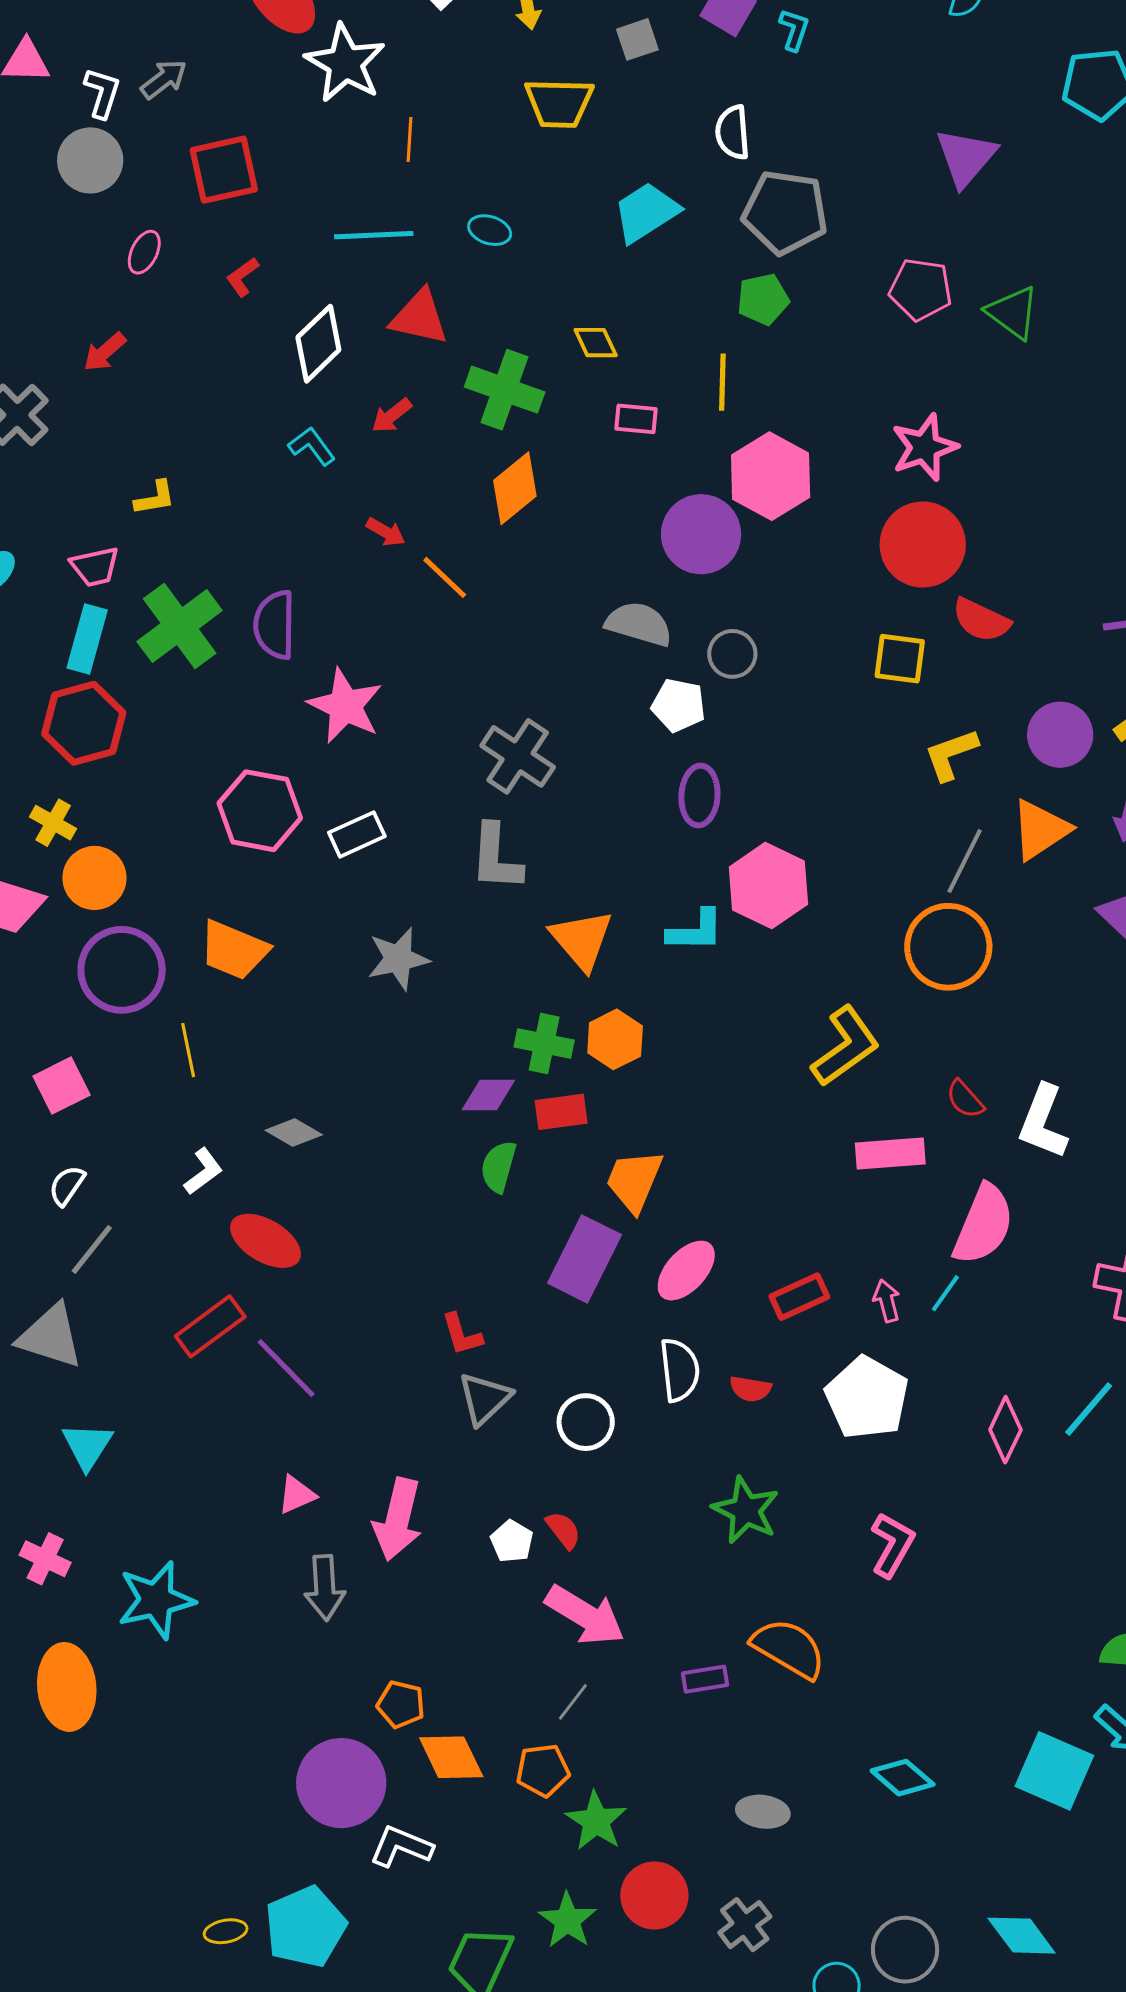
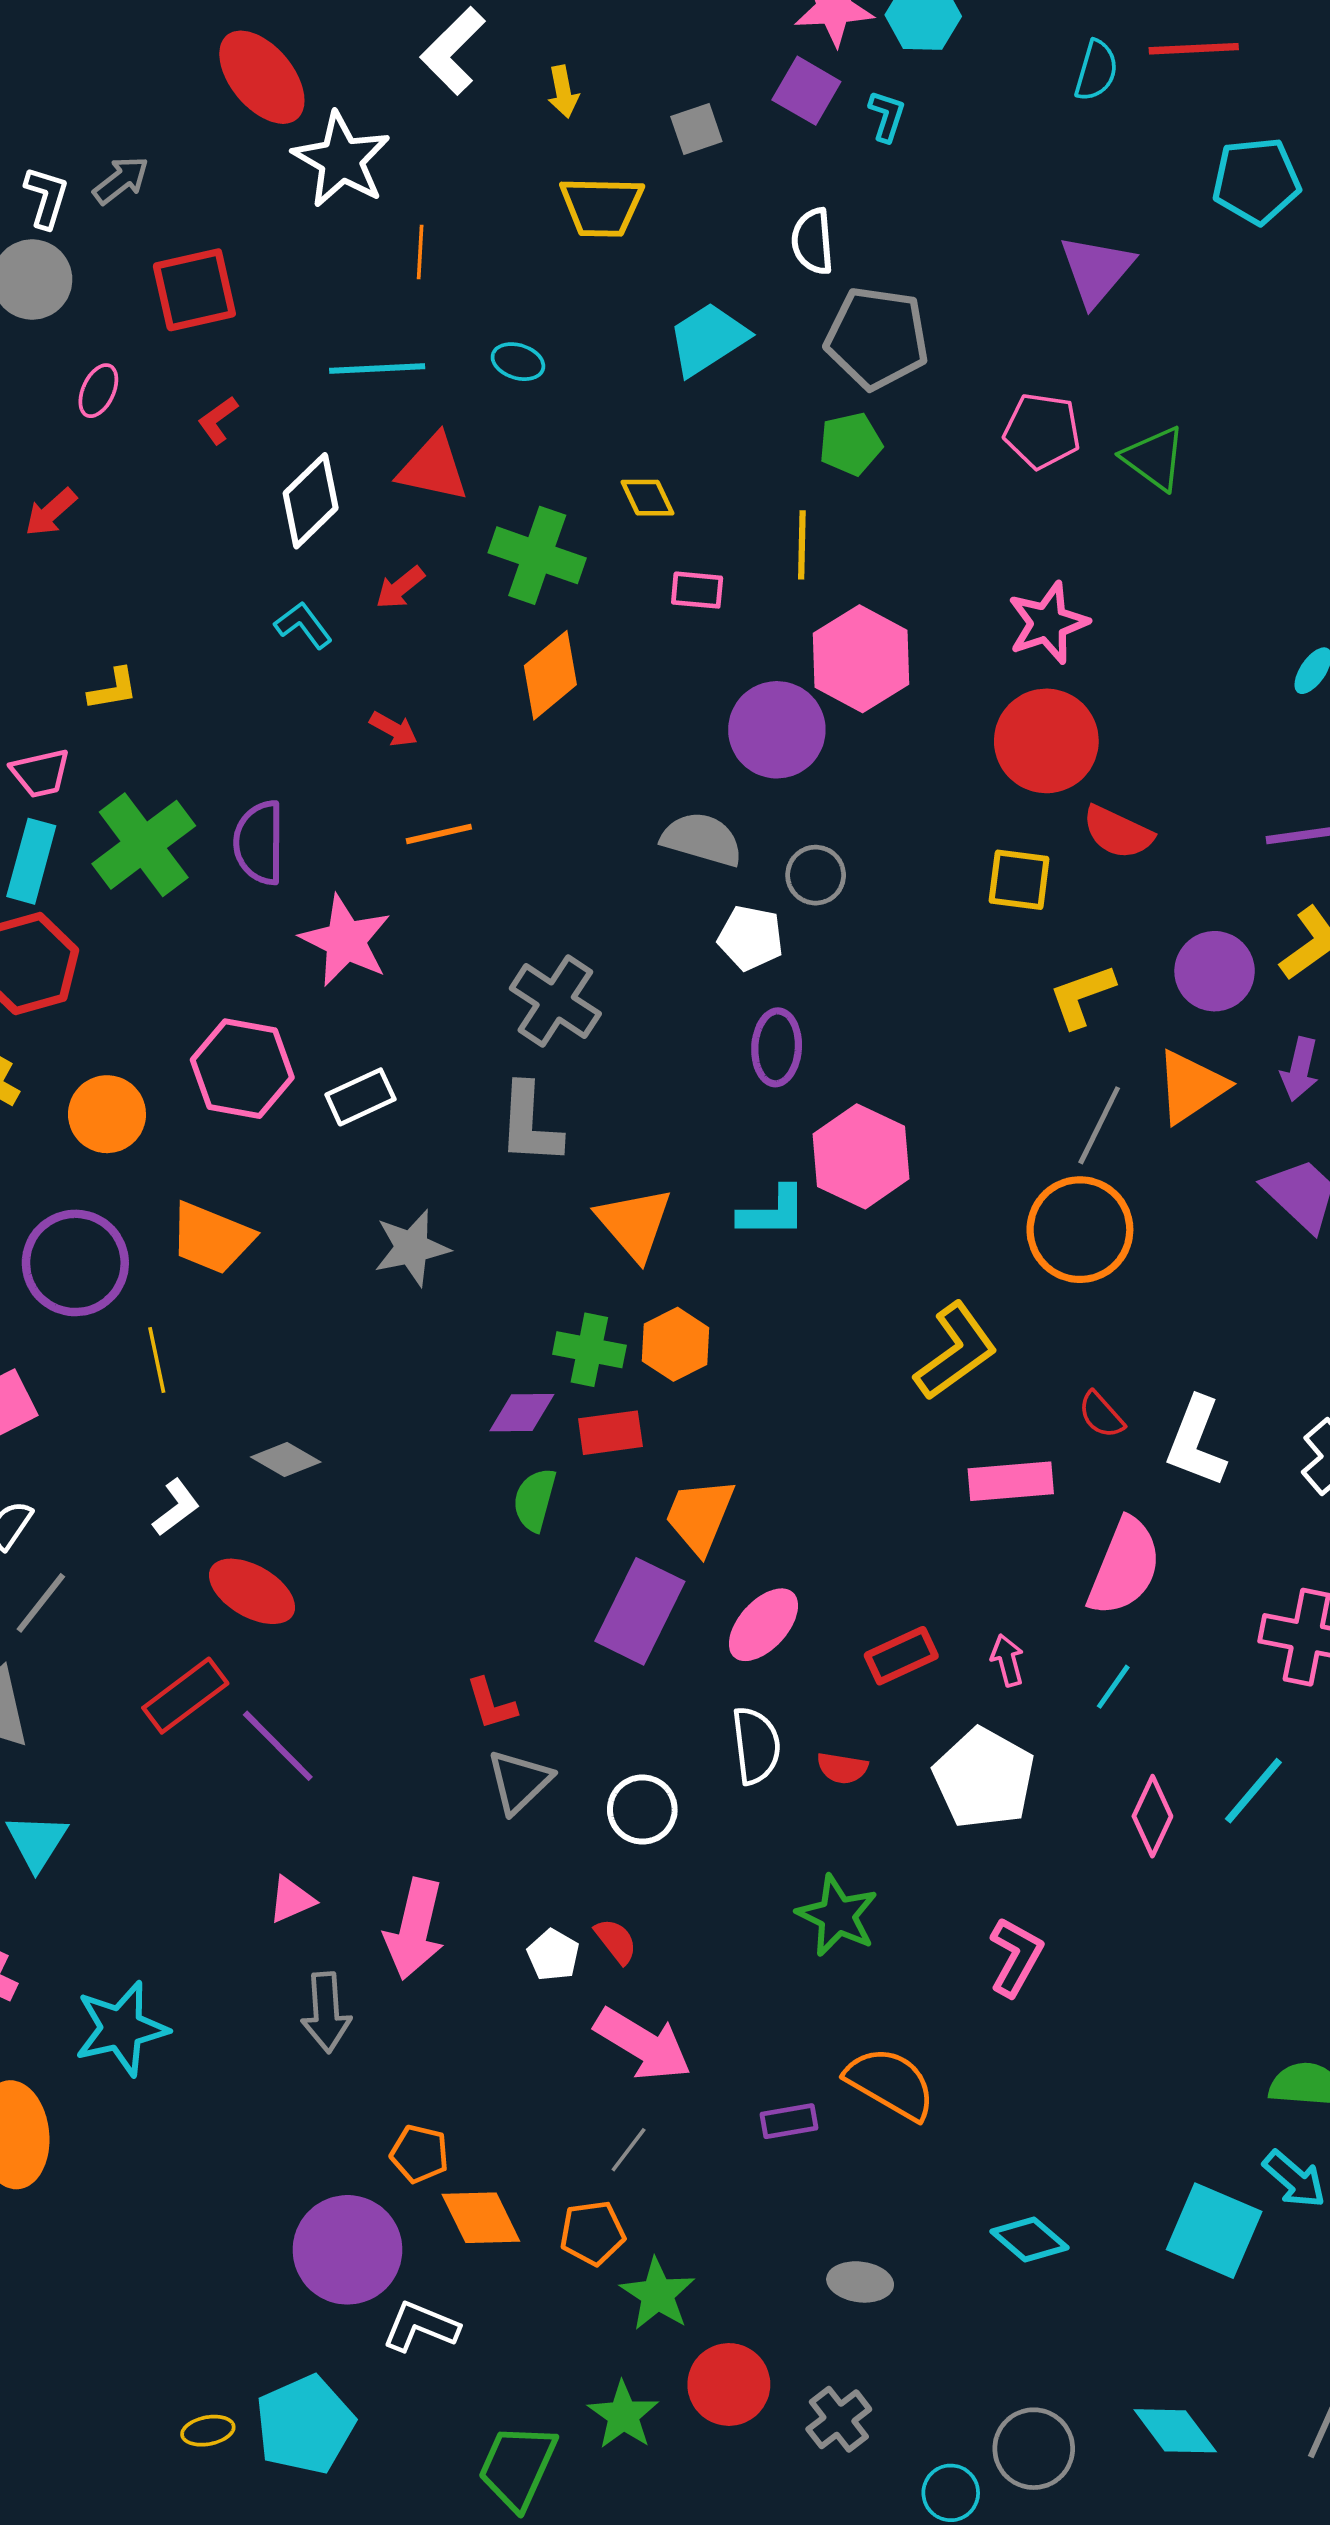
orange line: (445, 577) -> (439, 834), moved, turned -56
orange circle: (94, 878) -> (107, 1114), moved
cyan line: (945, 1293) -> (1113, 1687), moved

